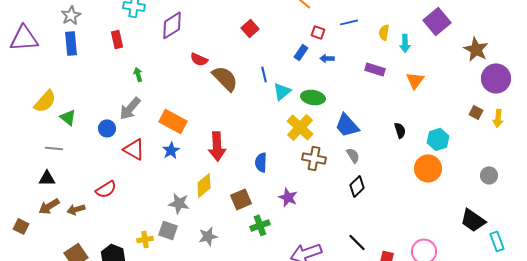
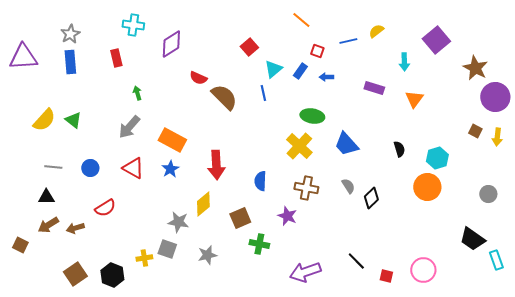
yellow semicircle: (384, 32) -> (376, 31), moved, turned 42
cyan triangle: (282, 91) -> (273, 69), moved
green triangle: (68, 117) -> (73, 120), moved
blue circle: (107, 128) -> (90, 168), moved
gray semicircle: (353, 155) -> (348, 186), moved
brown cross: (314, 158) -> (306, 188), moved
black diamond: (357, 186) -> (371, 198), moved
green cross: (260, 225) -> (259, 244), turned 30

